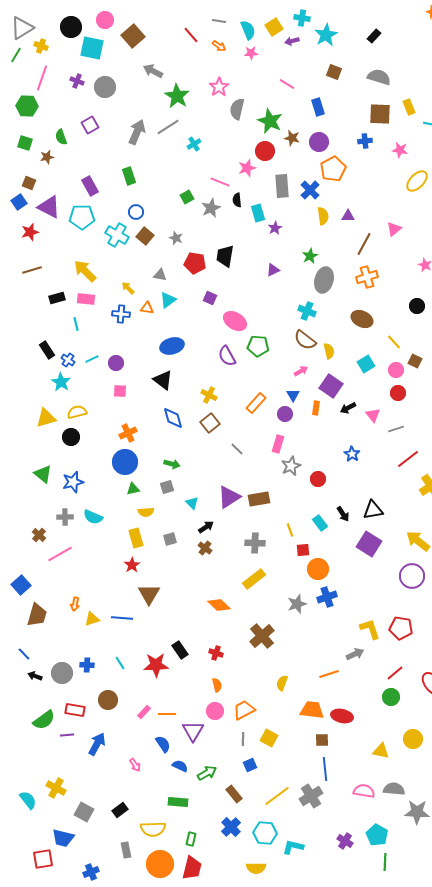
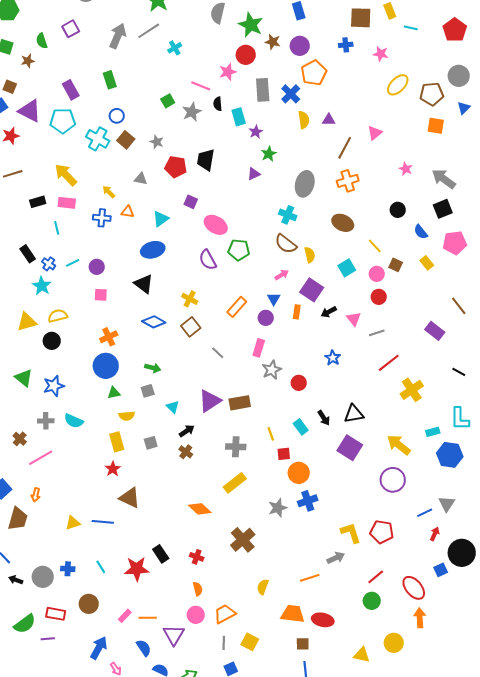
green star: (310, 256) -> (269, 154), moved
cyan triangle: (168, 300) -> (161, 219), moved
blue diamond: (173, 418) -> (154, 322), turned -45
brown triangle: (149, 594) -> (130, 498), turned -35
orange arrow: (75, 604) -> (36, 495), moved
blue arrow: (97, 744) -> (99, 648), moved

